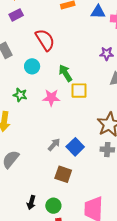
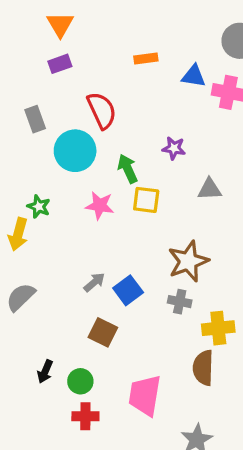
purple star: (107, 54) -> (174, 148), moved
cyan circle: (32, 66) -> (75, 151), size x1.6
green star: (20, 95) -> (39, 207), moved

